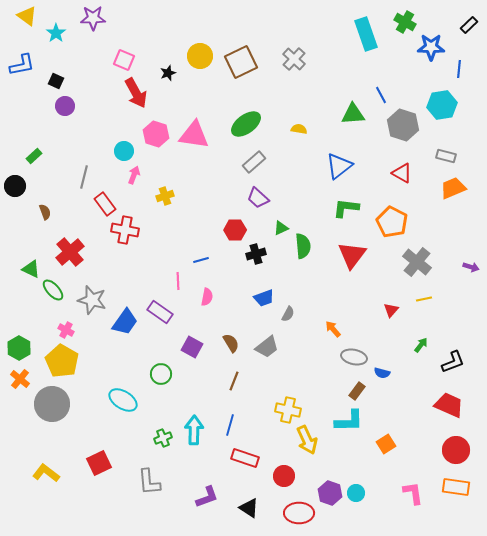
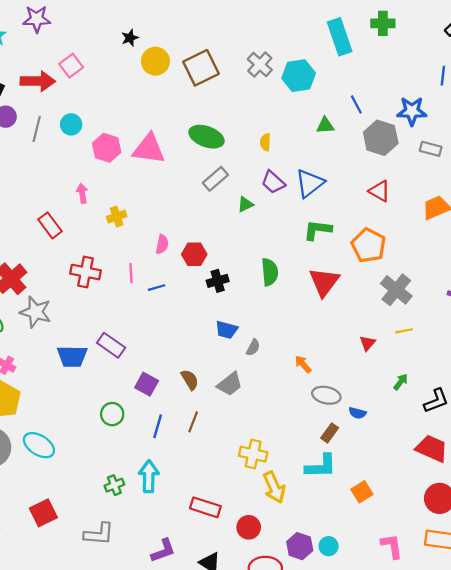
green cross: (405, 22) -> (383, 23), turned -30
blue star: (431, 47) -> (412, 111), moved
pink square: (124, 60) -> (71, 66), turned 30
black star: (168, 73) -> (130, 38), moved
red arrow: (136, 93) -> (38, 81), moved, turned -60
cyan hexagon: (442, 105) -> (299, 76), moved
green triangle: (353, 114) -> (325, 126), size x0.7
green ellipse: (246, 124) -> (206, 137), turned 56
yellow semicircle: (299, 129) -> (265, 142), turned -98
cyan circle: (124, 151) -> (71, 124), moved
gray rectangle: (446, 156) -> (431, 149), moved
pink arrow: (134, 175) -> (82, 193), turned -30
gray line: (84, 177) -> (37, 129), moved
purple trapezoid: (258, 198) -> (273, 182), moved
green triangle: (281, 228) -> (245, 204), moved
red cross: (125, 230) -> (86, 272), moved
pink line: (178, 281) -> (131, 273), moved
pink semicircle: (207, 297) -> (162, 244), moved
blue trapezoid: (264, 298) -> (226, 330), turned 35
gray star: (92, 300) -> (36, 312), moved
blue trapezoid: (125, 322) -> (72, 356), turned 56
cyan ellipse: (123, 400) -> (39, 445), moved
blue line: (230, 425) -> (158, 426), moved
gray L-shape: (149, 482) -> (99, 534), turned -80

